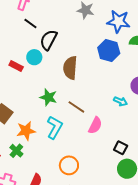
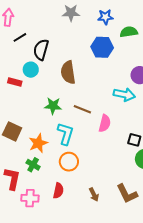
blue star: (118, 21) -> (105, 17), size x0.7
black line: (30, 23) -> (20, 37), turned -56
cyan arrow: (120, 101) -> (124, 95), size x1.5
orange circle: (69, 165) -> (69, 162), moved

